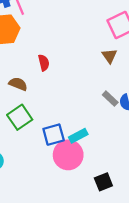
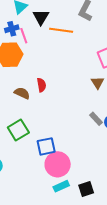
brown semicircle: (18, 84) -> (22, 93), moved
cyan rectangle: (78, 136) -> (61, 186), moved

